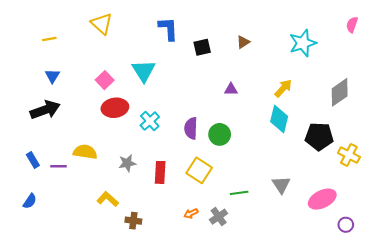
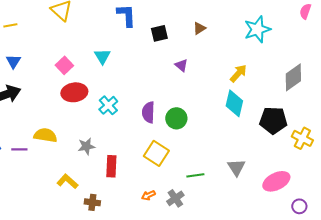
cyan triangle: (144, 71) -> (102, 56), size x0.7
purple triangle: (231, 89) -> (181, 65), moved, turned 40
red rectangle: (160, 172) -> (111, 166), moved

